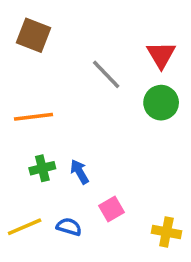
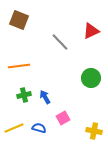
red triangle: (161, 55) -> (91, 31), turned 36
green circle: (161, 103) -> (91, 78), moved

